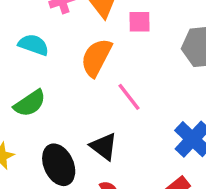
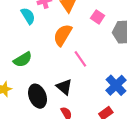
pink square: (139, 22) -> (98, 17), moved, turned 32
cyan semicircle: (33, 45) -> (28, 16), moved, turned 36

